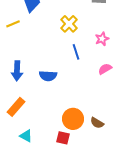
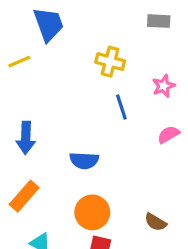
yellow cross: (69, 24) -> (110, 62), turned -30
blue semicircle: (48, 76) -> (84, 161), moved
orange circle: (73, 119) -> (92, 212), moved

